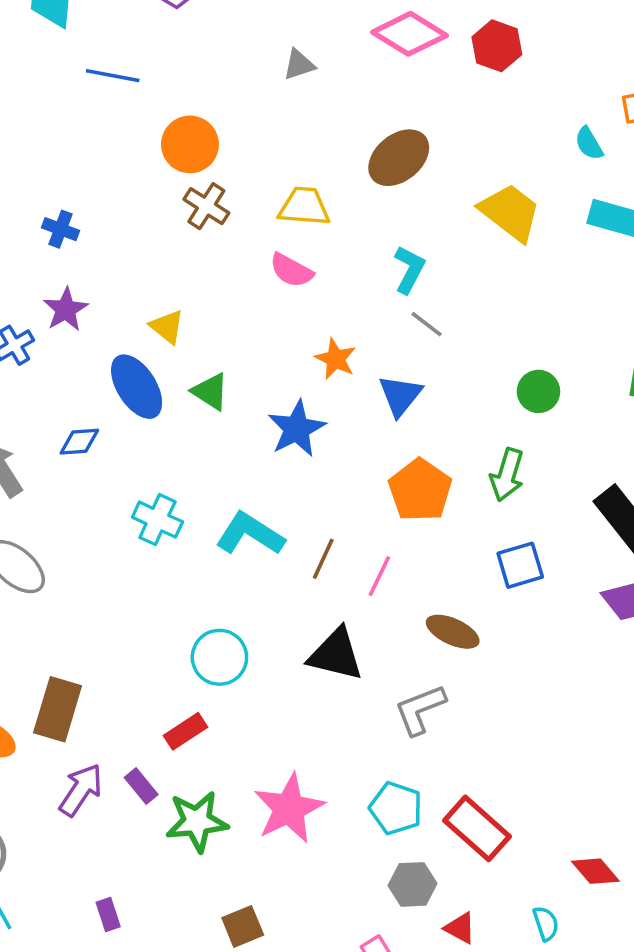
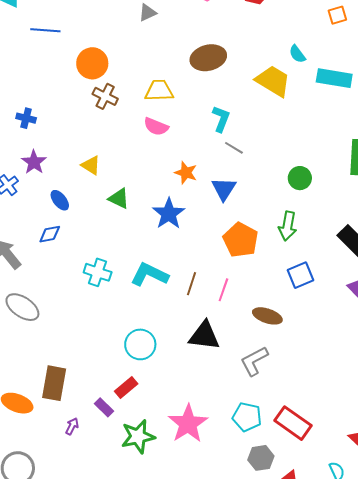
cyan semicircle: (589, 143) -> (297, 54), moved
brown ellipse: (399, 158) -> (208, 58), turned 32
blue ellipse: (137, 387) -> (60, 200), moved, size x0.6
purple rectangle: (141, 786) -> (104, 407), moved
purple arrow: (81, 790) -> (72, 426), size x0.6

